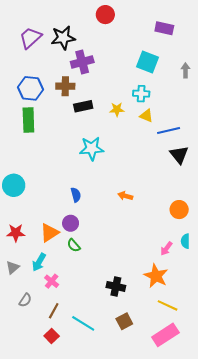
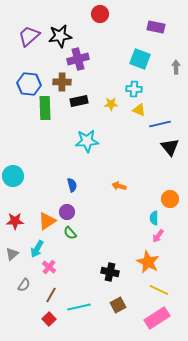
green rectangle: (28, 120) -> (45, 108), moved
cyan semicircle: (185, 241) -> (154, 218), moved
cyan line: (83, 323) -> (79, 307), turned -45

